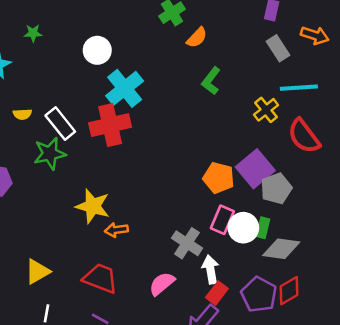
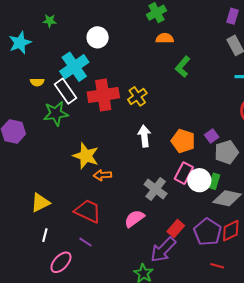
orange semicircle: (197, 38) -> (165, 38), moved, turned -138
cyan cross: (125, 88) -> (74, 67), moved
yellow cross: (266, 110) -> (137, 96), moved
purple square: (255, 169) -> (212, 136), size x0.5
white arrow: (210, 269) -> (144, 136), moved

